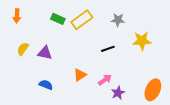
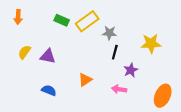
gray star: (118, 20) -> (109, 33), moved
black line: (108, 49) -> (115, 52), turned -56
pink arrow: (105, 80) -> (119, 89), moved, turned -136
purple star: (118, 93) -> (131, 70), moved

